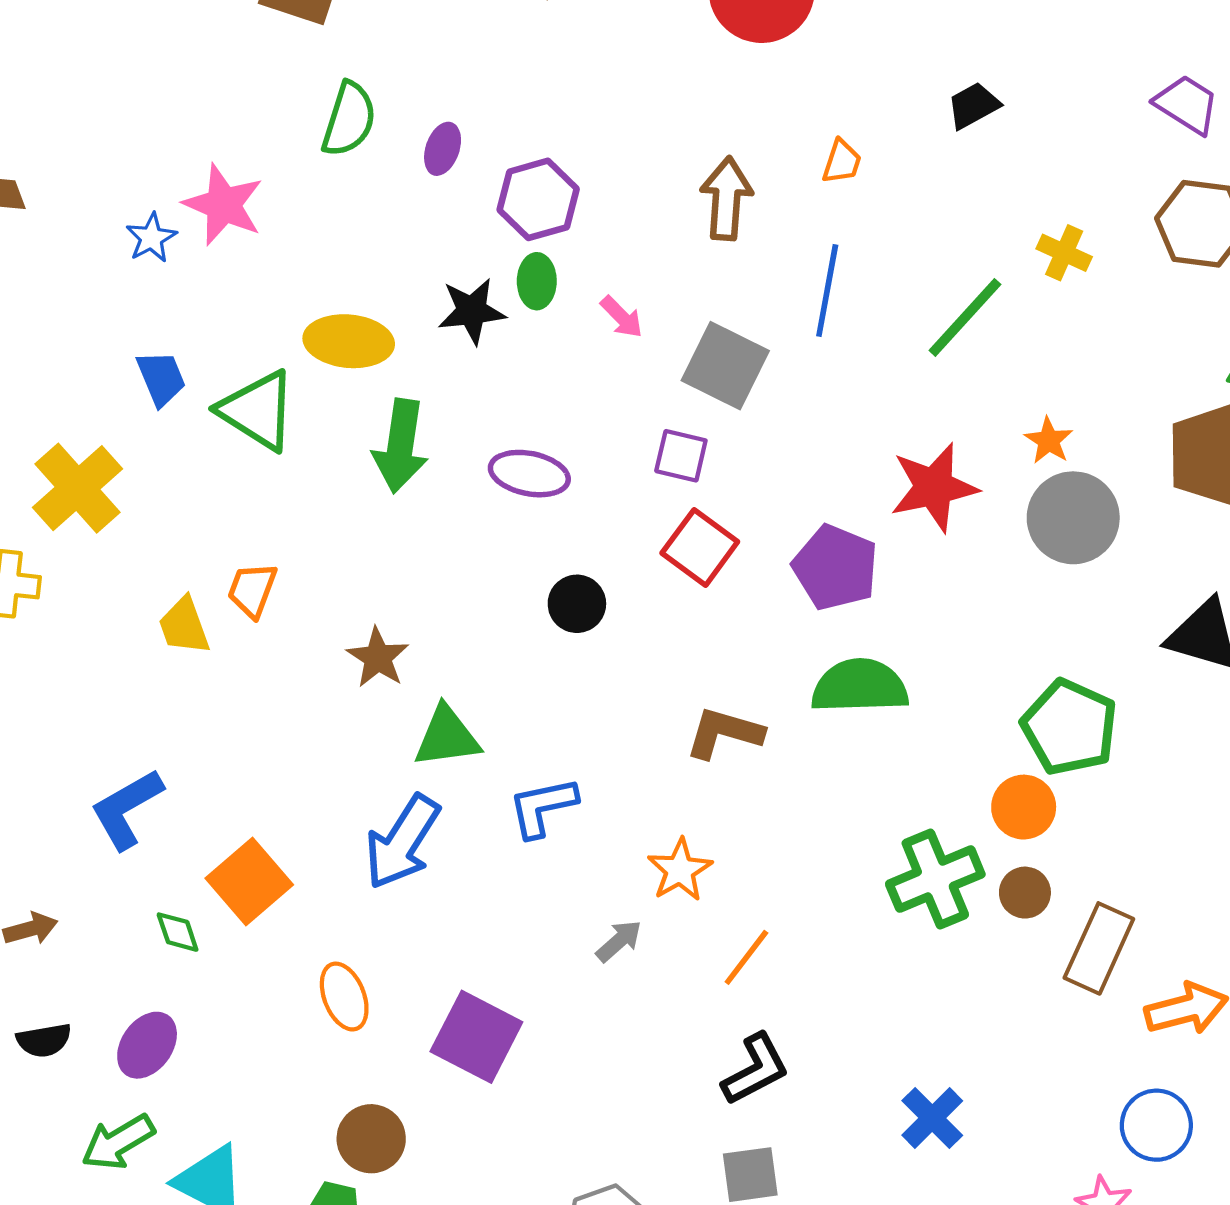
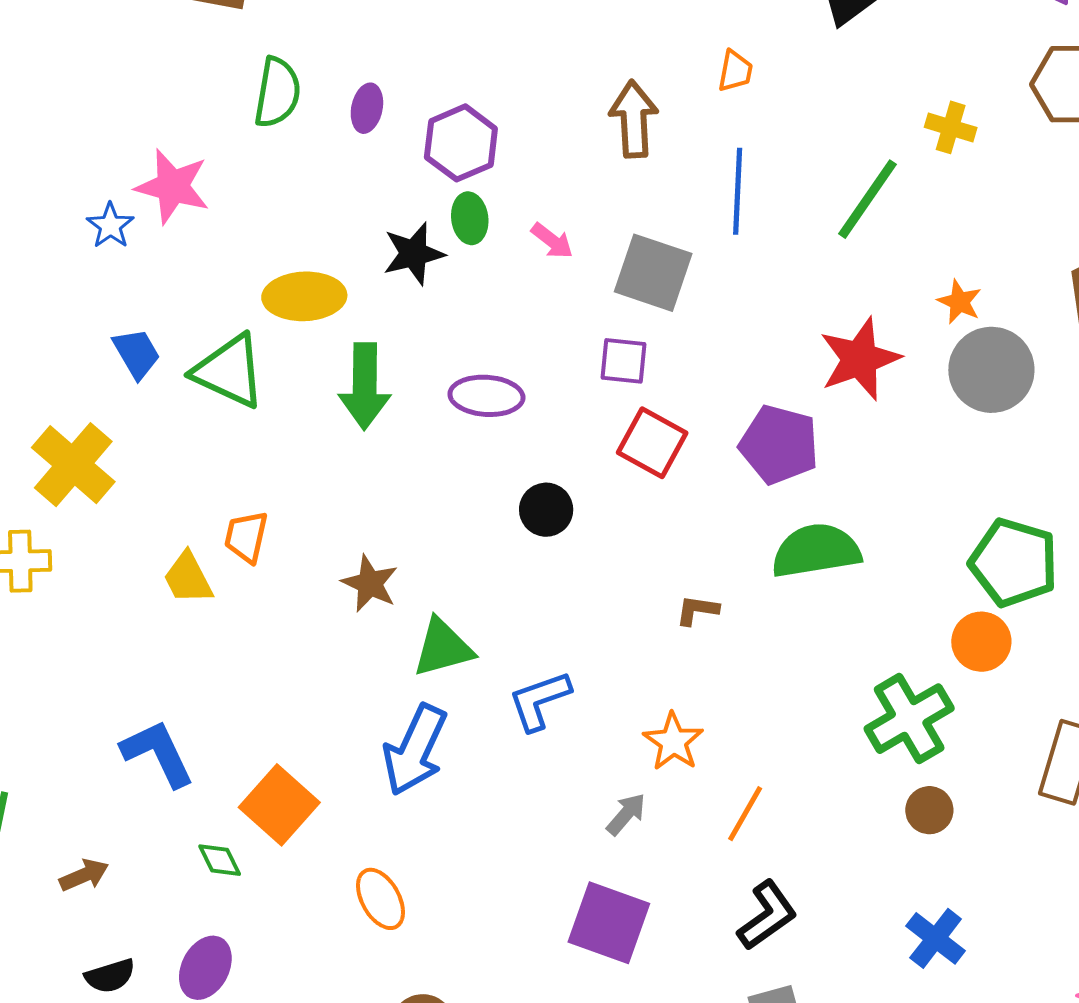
brown L-shape: (724, 733) -> (697, 610), size x0.6
blue L-shape: (127, 809) -> (158, 753), turned 102
brown circle: (1025, 893) -> (929, 810), moved
purple square: (476, 1037) -> (609, 923), moved

